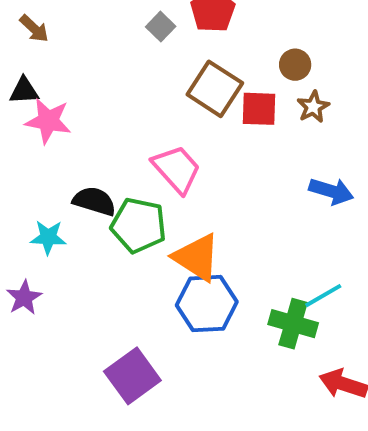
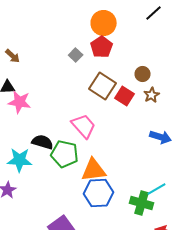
red square: (259, 109) -> (125, 96), turned 30
cyan star: (48, 237) -> (20, 160), size x1.4
orange triangle: (197, 257) -> (94, 170), turned -40

